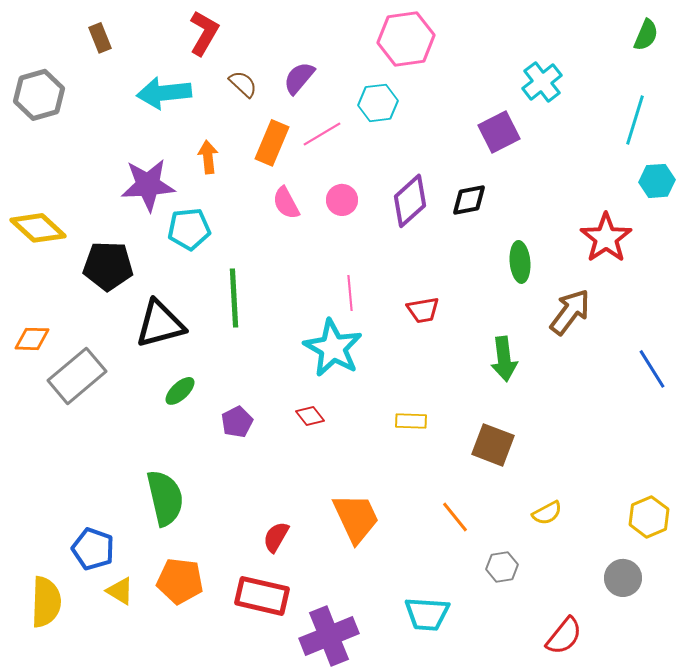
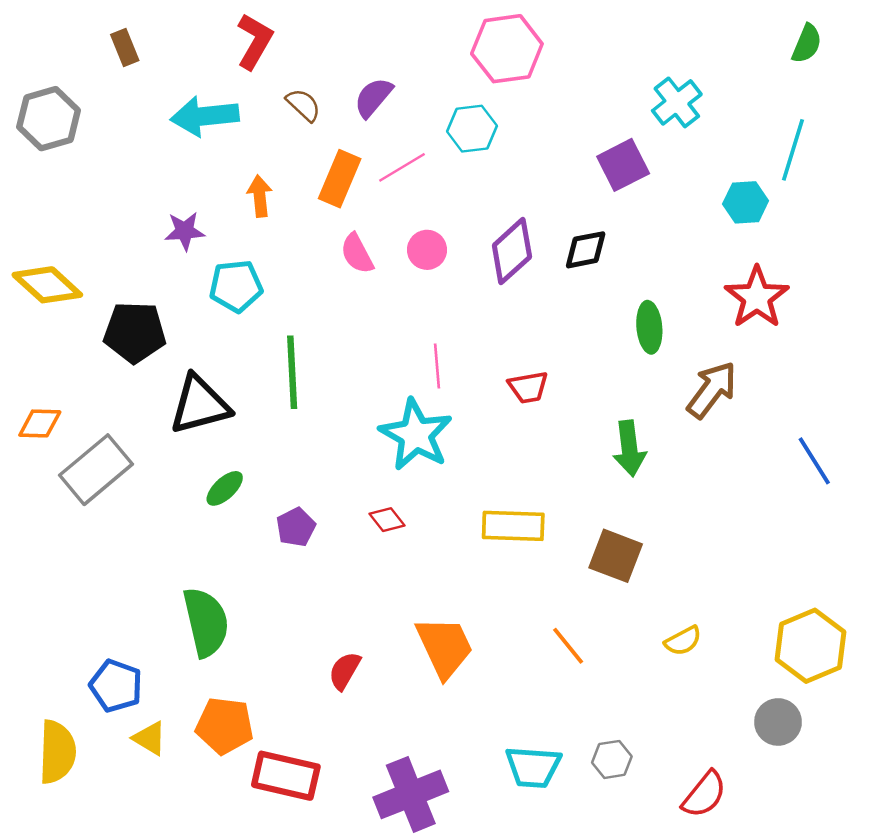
cyan hexagon: (657, 181) -> (746, 202), moved
purple star: (148, 185) -> (185, 231), size x0.6
yellow rectangle: (411, 421) -> (513, 526), size x1.6
yellow hexagon: (649, 517) -> (810, 646), size x1.4
gray hexagon: (502, 567) -> (612, 759), moved
red rectangle: (262, 596) -> (286, 776), moved

